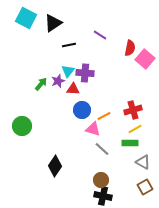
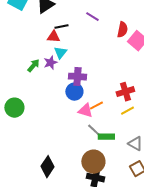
purple cross: (85, 73) -> (77, 77), moved
red triangle: (73, 89) -> (53, 37), moved
orange line: (104, 116) -> (96, 106), moved
green rectangle: (130, 143) -> (106, 137), moved
black diamond: (55, 166) -> (47, 167), moved
brown circle: (101, 180) -> (93, 162), size x1.5

